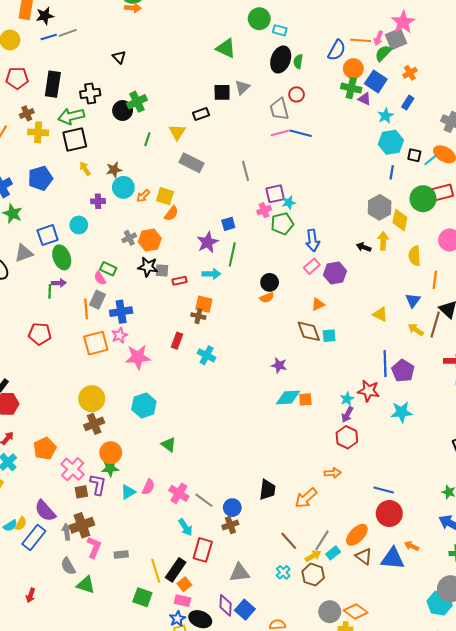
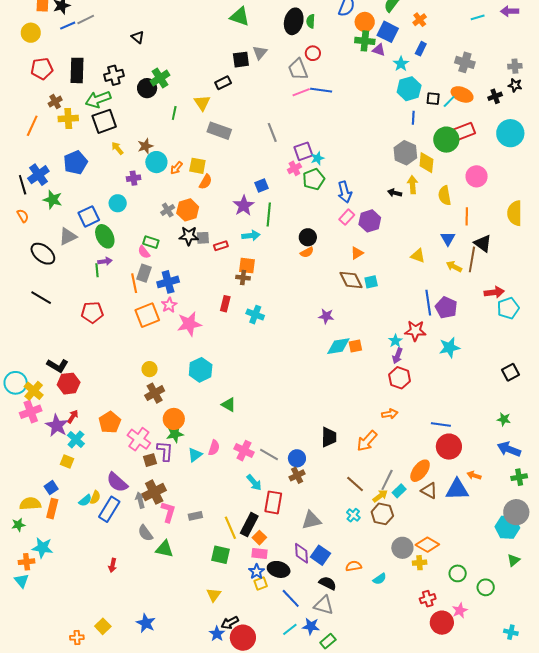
yellow circle: (92, 399) -> (150, 369), size x0.6

